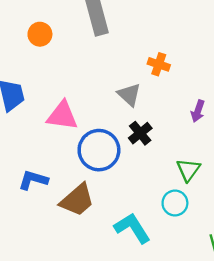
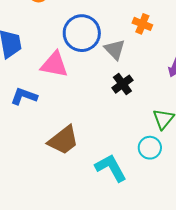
blue circle: (99, 150) -> (82, 33), moved
blue L-shape: (33, 180) -> (24, 96), moved

